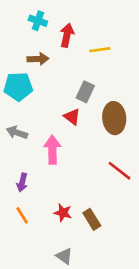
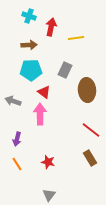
cyan pentagon: (18, 87) -> (31, 70), moved
red triangle: (72, 117) -> (44, 92), moved
brown rectangle: (92, 219) -> (90, 158), moved
gray triangle: (64, 256) -> (49, 195), turned 32

